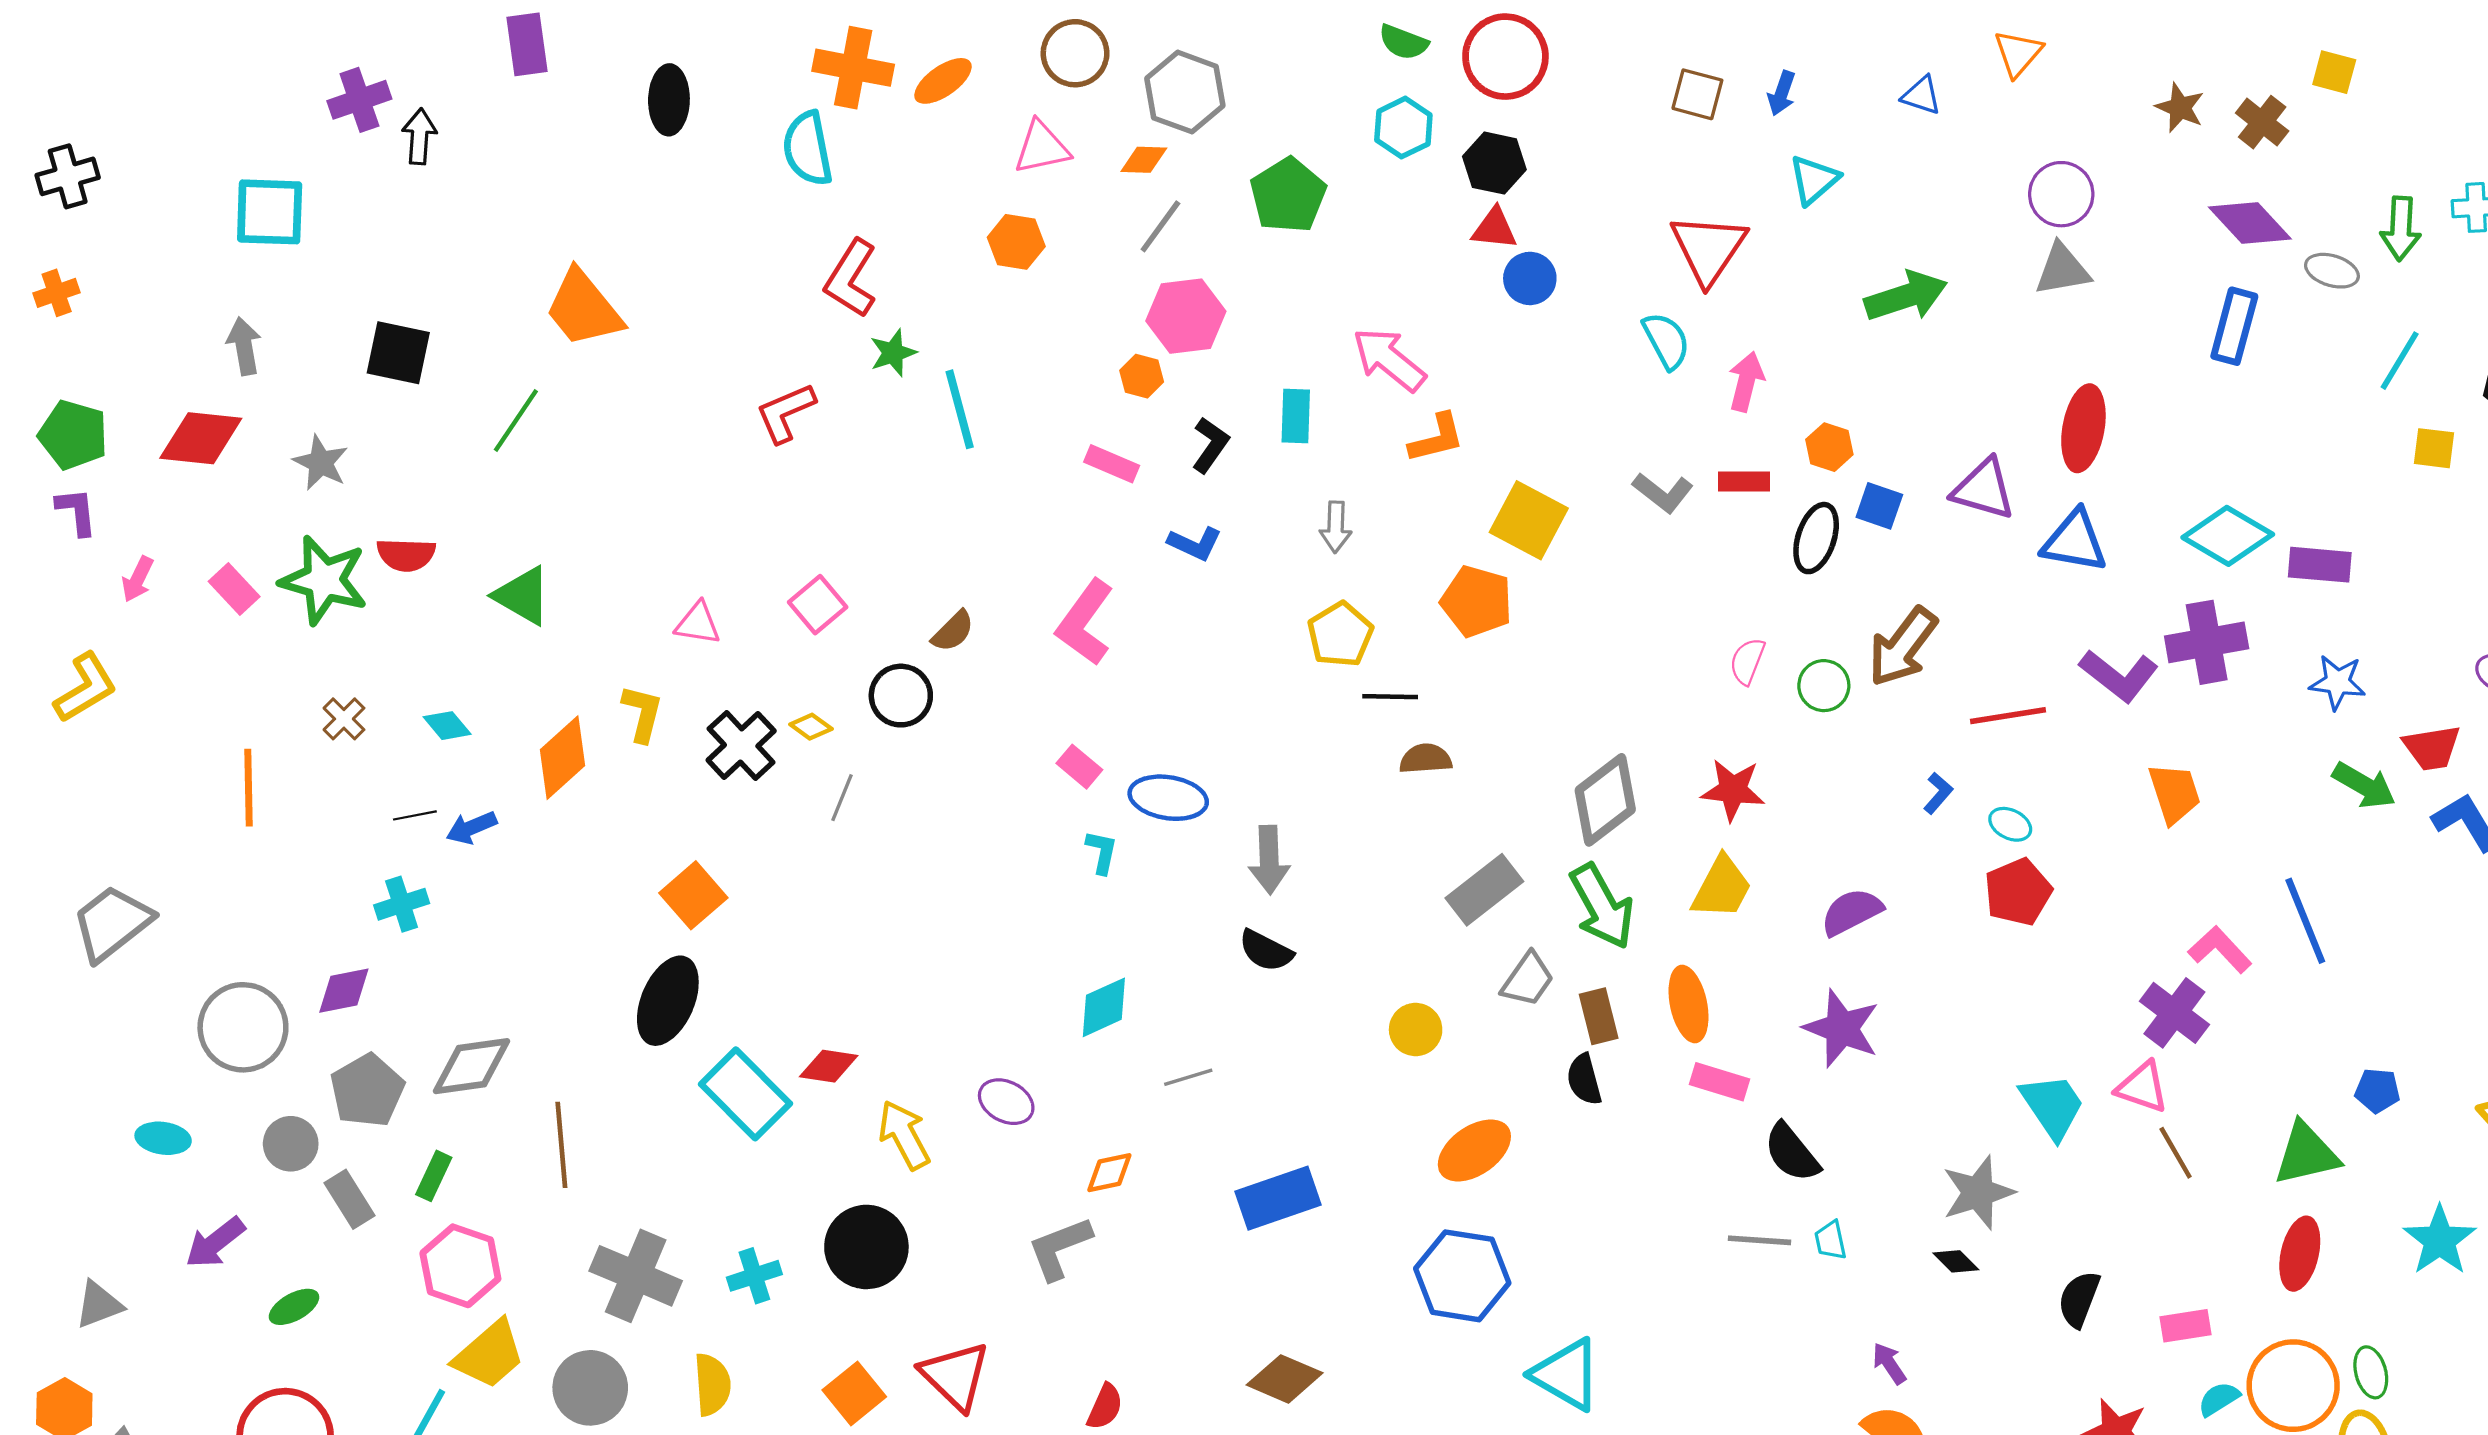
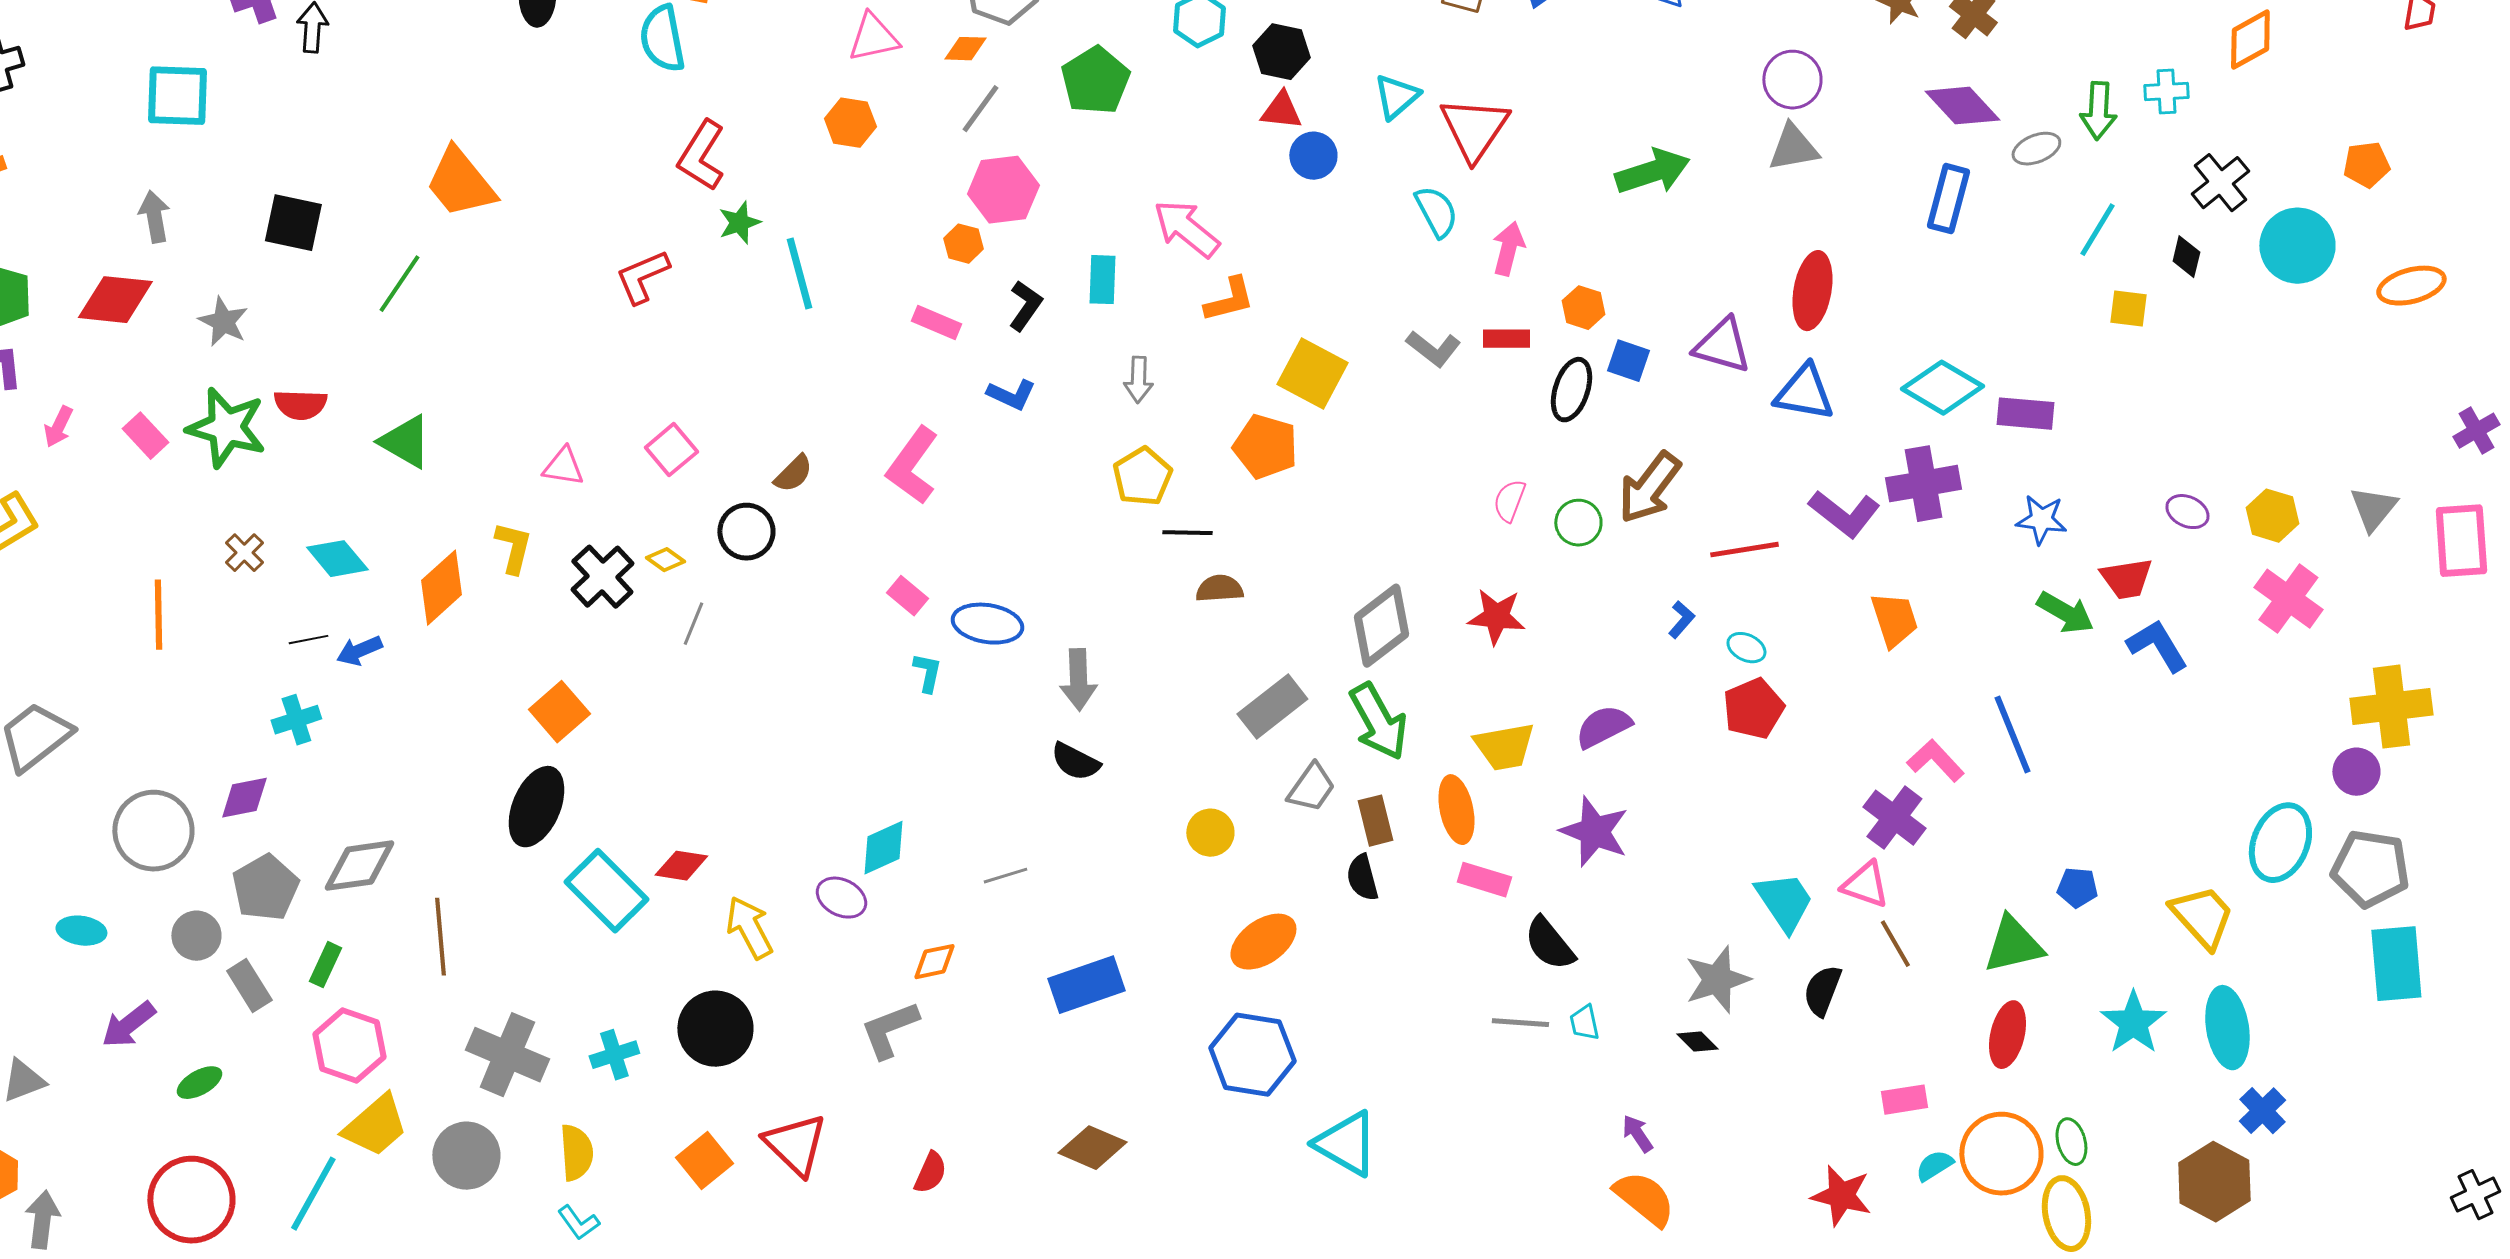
cyan triangle: (1814, 180) -> (1396, 97), moved
gray ellipse: (2332, 271) -> (2036, 149), turned -39
cyan diamond: (447, 726) -> (337, 559), size x1.4
yellow trapezoid: (1722, 888) -> (1504, 747), moved, turned 52
cyan diamond: (1104, 1007) -> (883, 848), moved
black semicircle: (2079, 1299) -> (1822, 991), moved

